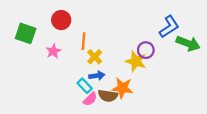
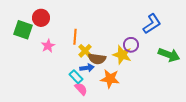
red circle: (61, 20) -> (41, 18), moved
green arrow: (188, 43) -> (169, 55), moved
brown semicircle: (108, 96) -> (97, 59), moved
pink semicircle: (90, 99) -> (81, 89), turned -88

